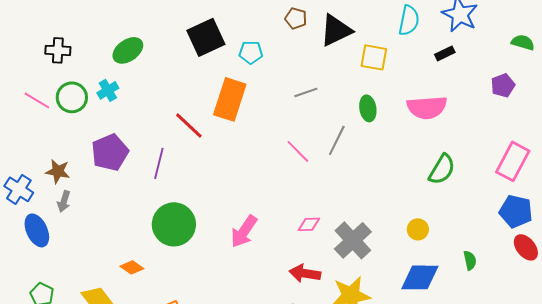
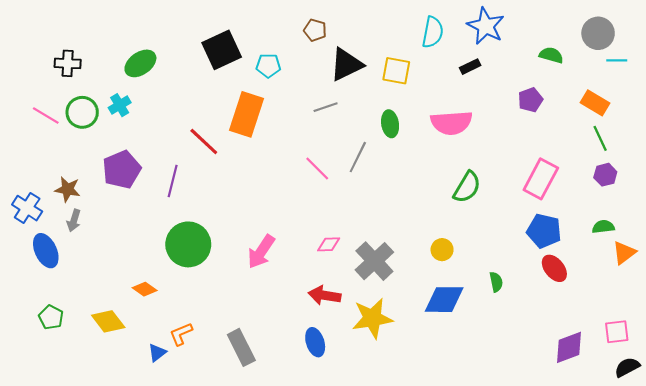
black triangle: (336, 30) -> (346, 64), moved

